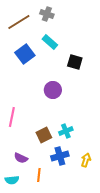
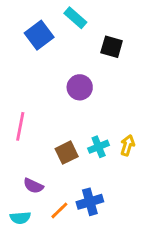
blue cross: (60, 156) -> (90, 202), moved
yellow arrow: (86, 160) -> (128, 145), moved
orange line: (39, 175) -> (59, 210), turned 40

